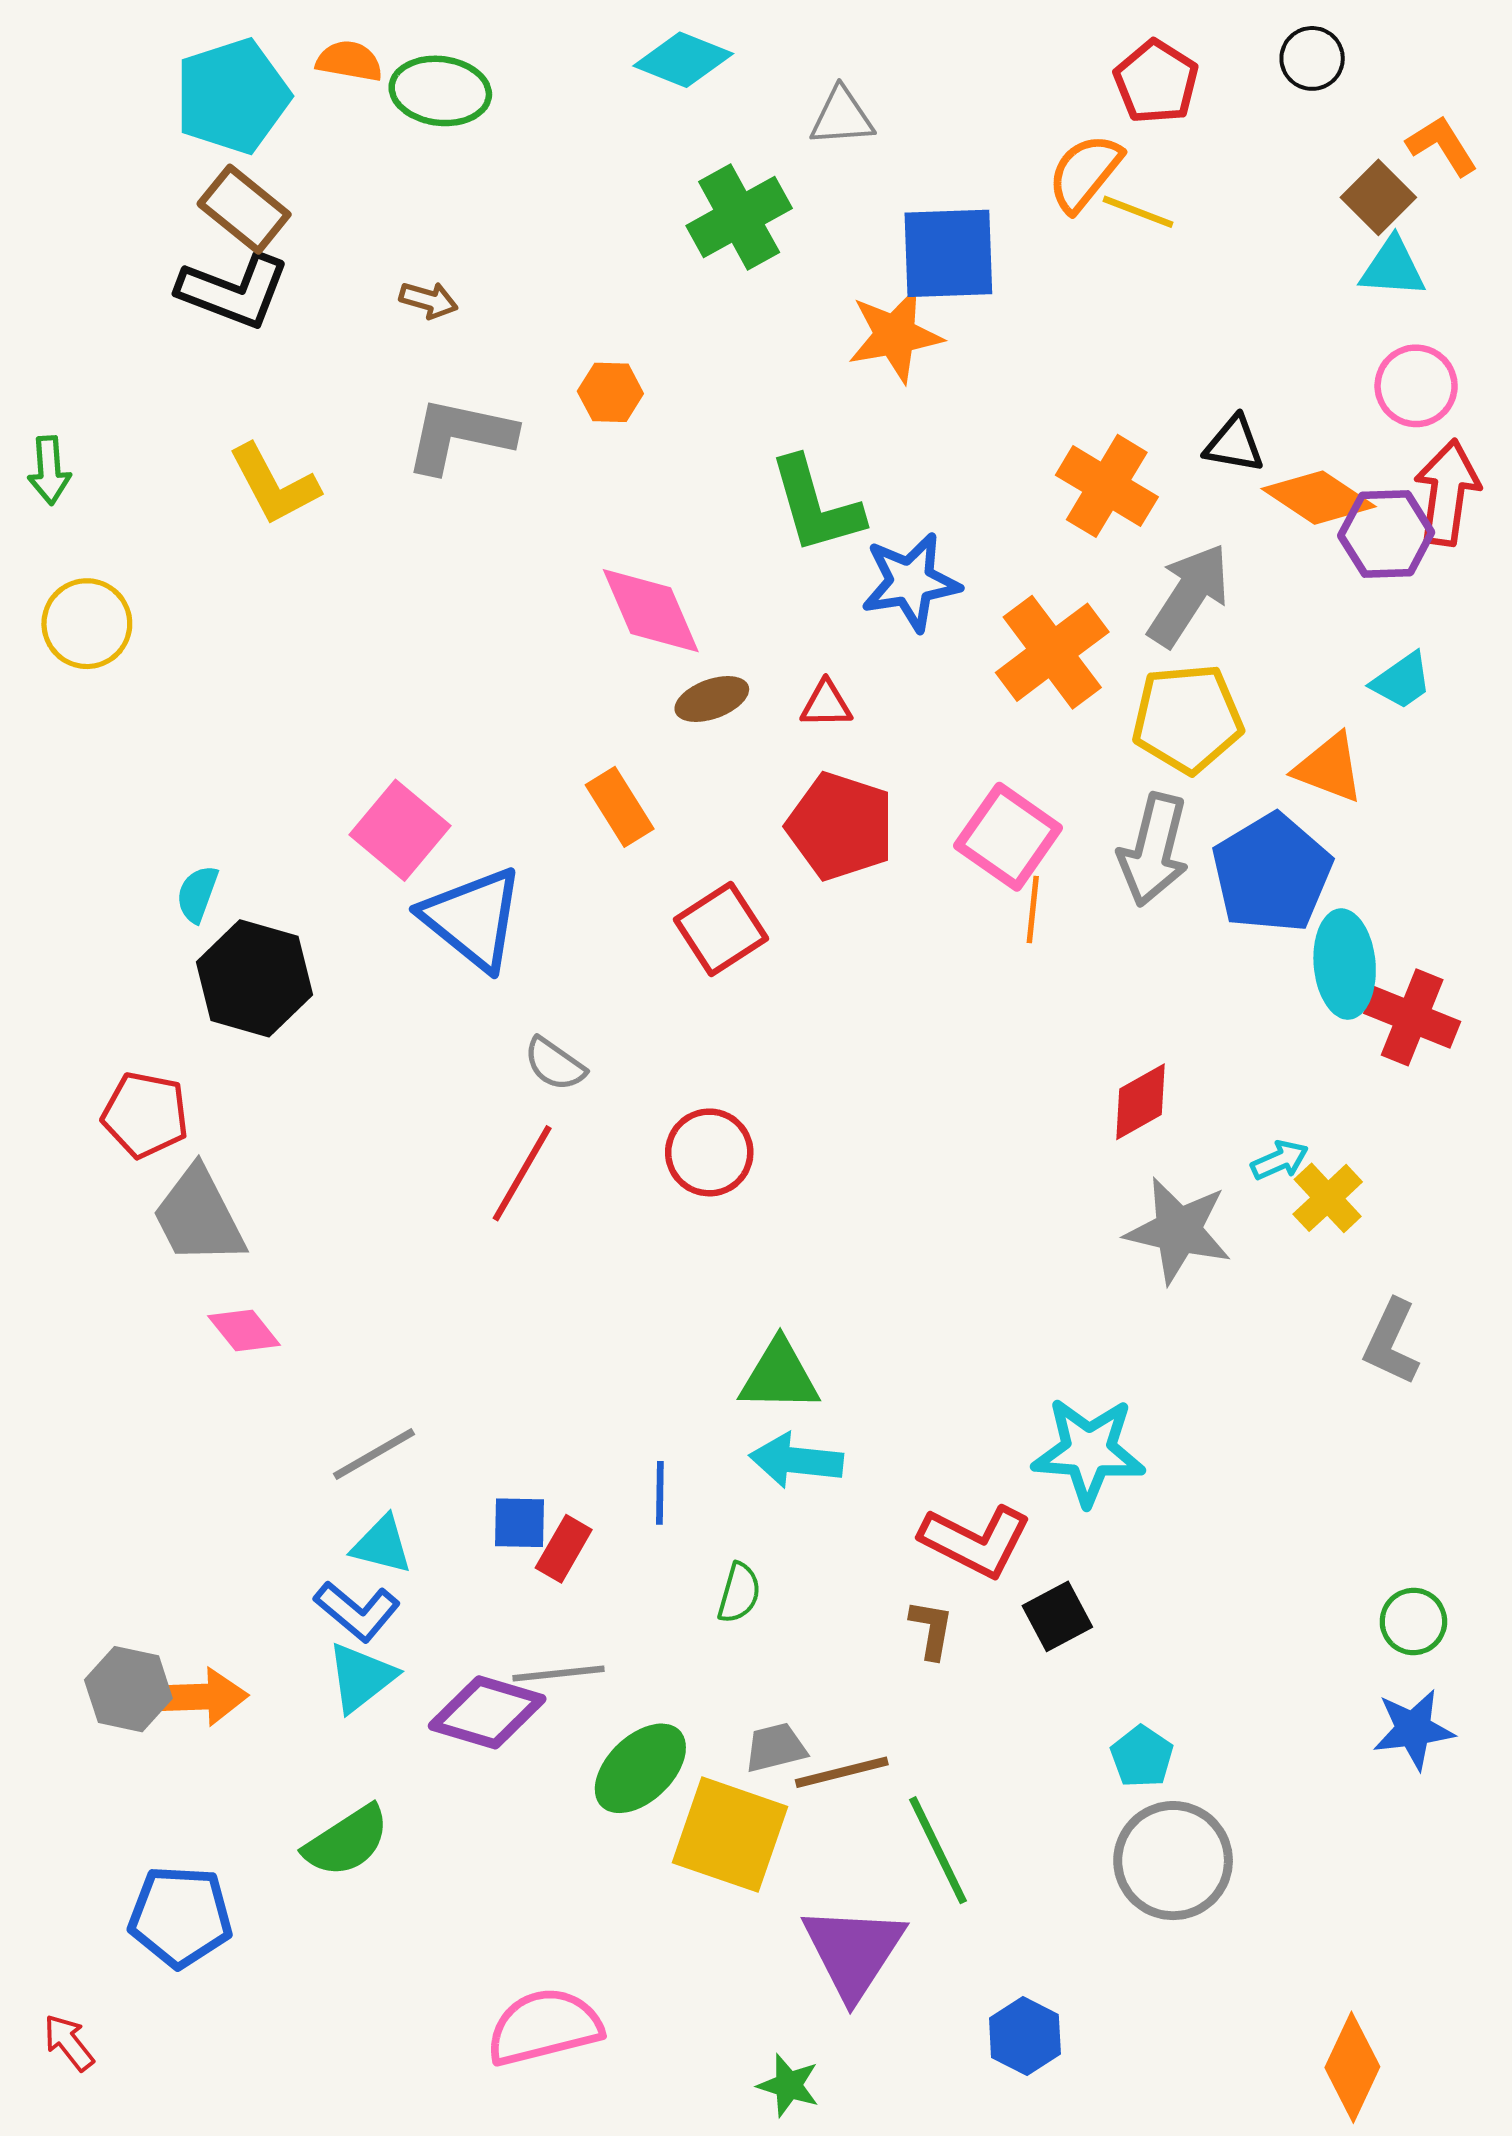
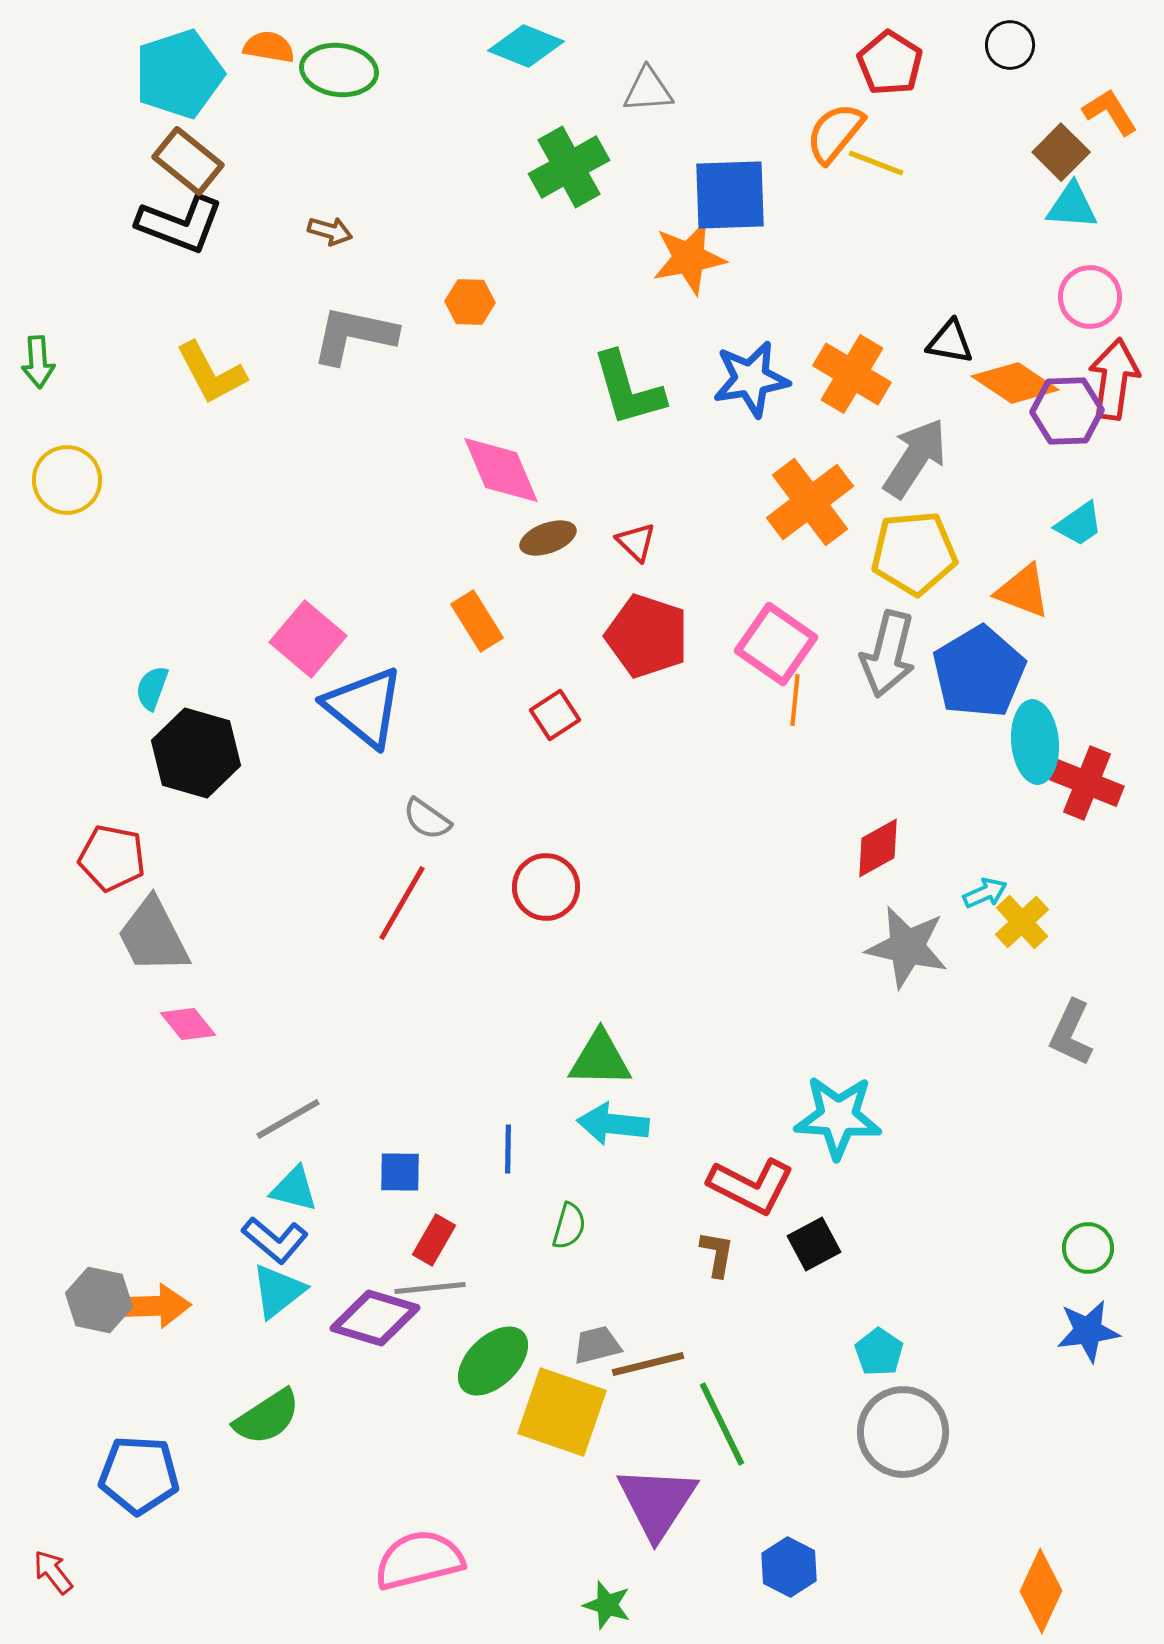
blue star: (911, 582) -> (751, 379), moved
red triangle: (826, 704) -> (636, 542), turned 45
red square: (721, 929) -> (555, 715), size x0.7
red rectangle: (564, 1549) -> (434, 1240), moved

